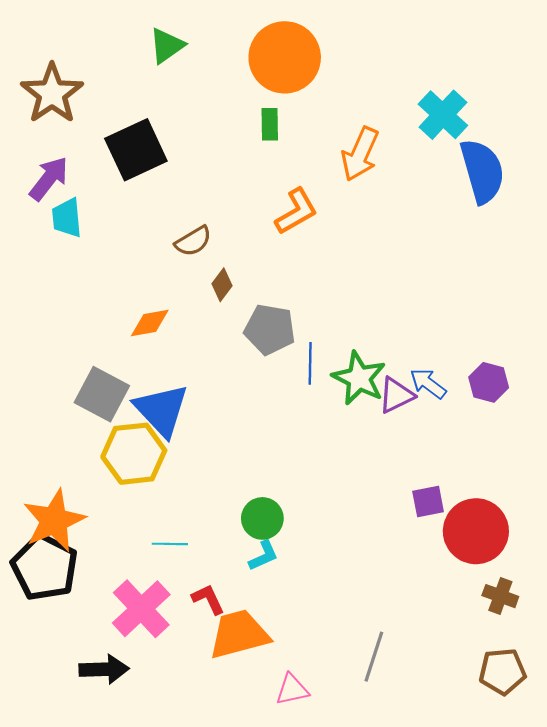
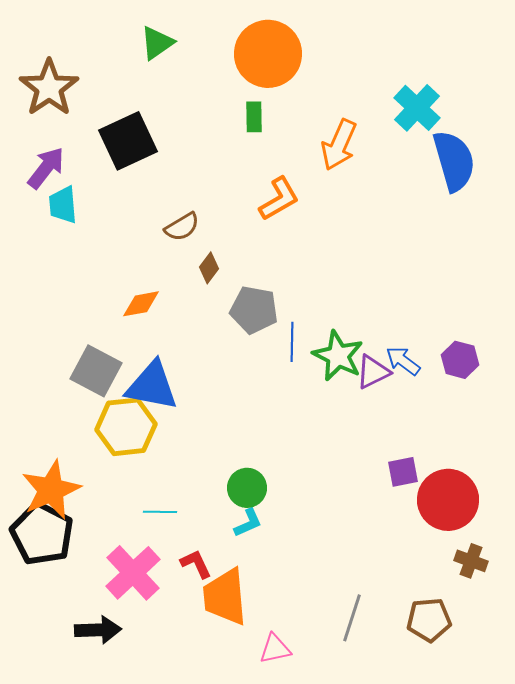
blue triangle: (161, 410) -> (152, 386), turned -36
orange trapezoid: (239, 634) -> (225, 597), turned -80
brown pentagon: (502, 671) -> (429, 620), moved

